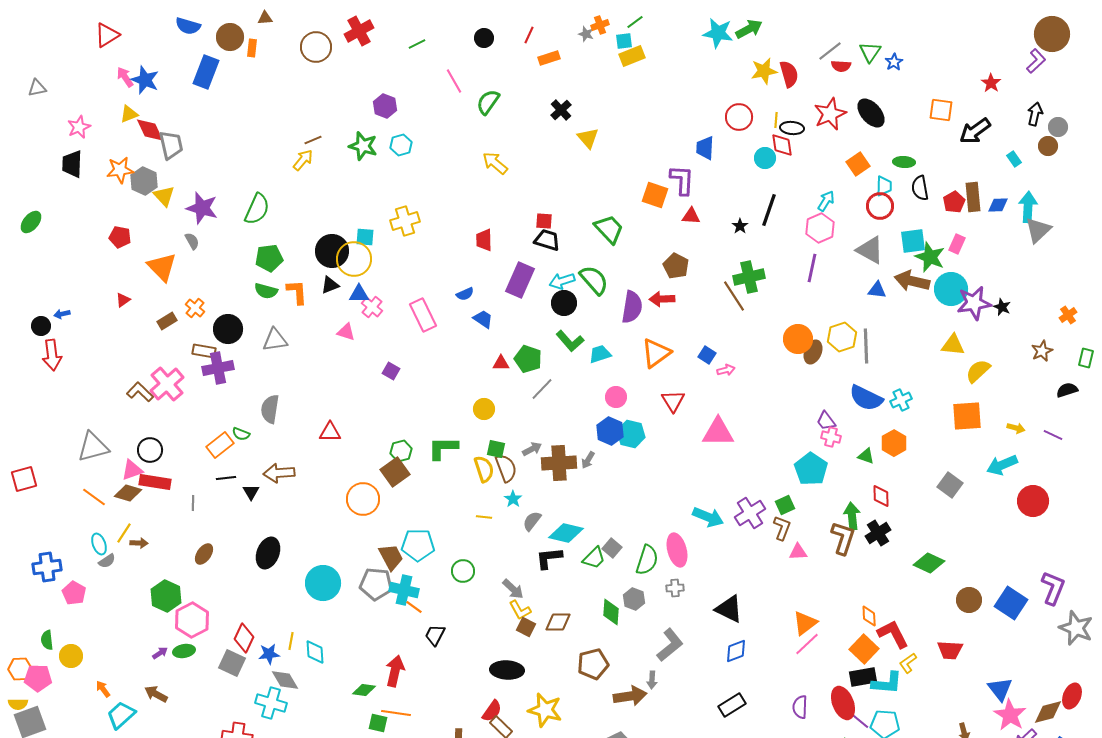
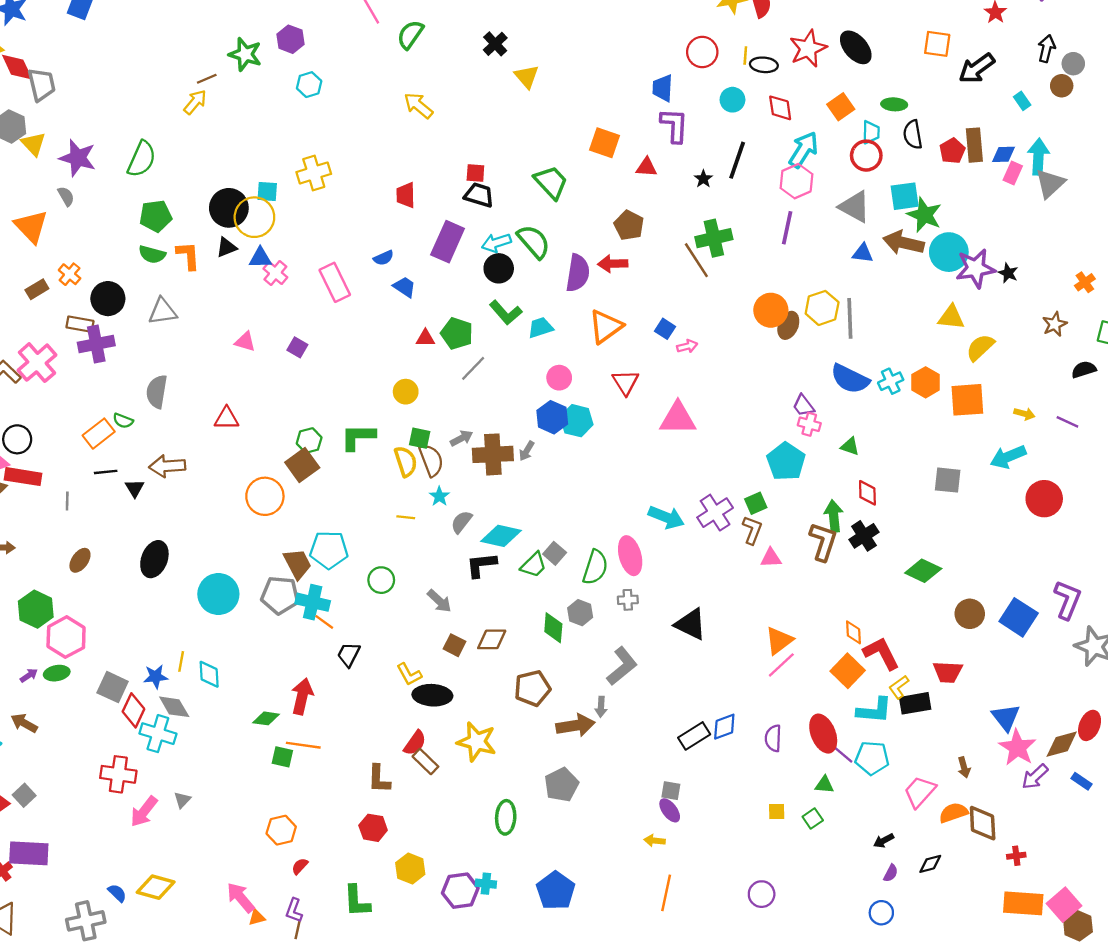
red diamond: (782, 145) -> (780, 108), moved
green star: (363, 146) -> (245, 54), moved
purple L-shape: (682, 180) -> (674, 125), moved
cyan arrow: (826, 201) -> (803, 150), size x1.5
pink rectangle: (957, 244) -> (1013, 173), moved
pink triangle: (346, 332) -> (245, 342), moved
orange hexagon: (894, 443) -> (926, 382), moved
gray square: (950, 485) -> (948, 480), turned -30
yellow L-shape: (520, 610) -> (409, 674), moved
red diamond: (244, 638) -> (133, 710), moved
blue diamond: (736, 651) -> (724, 727), moved
black rectangle: (863, 677) -> (915, 703), moved

